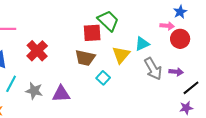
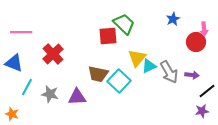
blue star: (180, 12) -> (173, 19), moved
pink arrow: (167, 26) -> (204, 29), moved, turned 80
cyan triangle: (142, 44) -> (149, 66), moved
brown trapezoid: (85, 58) -> (98, 74), moved
cyan square: (103, 78) -> (119, 81), size x1.6

